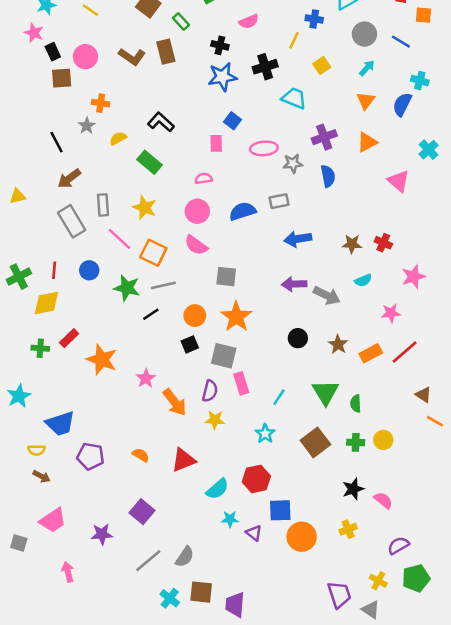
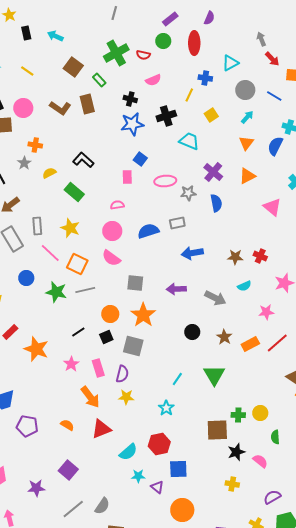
purple cross: (324, 137) -> (213, 172), turned -30
purple arrow: (294, 284) -> (176, 289), moved
black line: (151, 314) -> (78, 332), moved
pink rectangle: (241, 383) -> (98, 368), moved
orange arrow: (175, 402) -> (90, 397), moved
green semicircle: (356, 404) -> (275, 437), moved
brown square: (315, 442) -> (217, 430), moved, turned 35
yellow cross: (348, 529) -> (232, 484), turned 32
orange circle: (302, 537) -> (182, 510), moved

